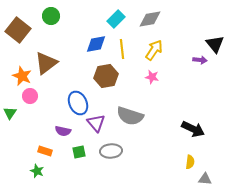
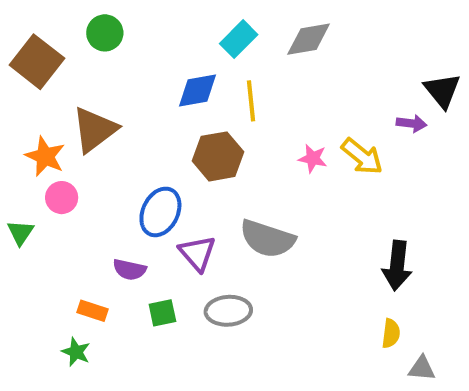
yellow arrow: (154, 50) -> (362, 156), moved, turned 95
blue ellipse: (78, 103) -> (160, 212), turned 50
black arrow: (193, 129) -> (397, 265), turned 70

